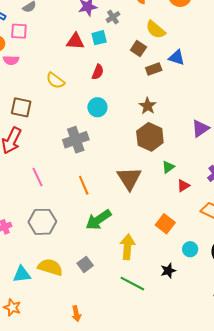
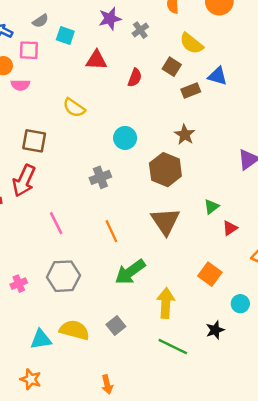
cyan square: (99, 38) -> (65, 36), moved, turned 35
red semicircle: (98, 72) -> (135, 78), moved
brown hexagon: (150, 137) -> (165, 170), moved
gray cross: (76, 140) -> (100, 177), size x0.7

